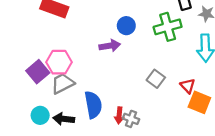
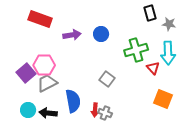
green cross: (168, 27) -> (136, 50), moved
purple arrow: (110, 46) -> (72, 35), moved
gray square: (156, 79) -> (107, 79), moved
red triangle: (188, 86) -> (153, 68), moved

